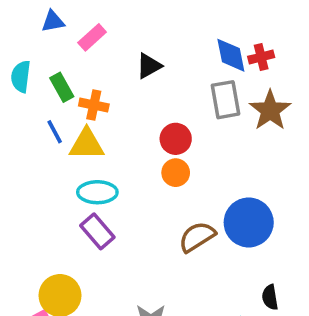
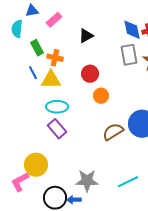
cyan semicircle: (21, 77) -> (17, 29), moved
red circle: (176, 139) -> (90, 74), moved

